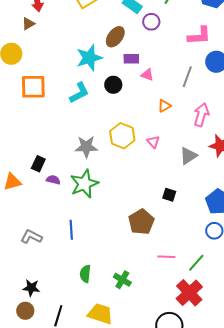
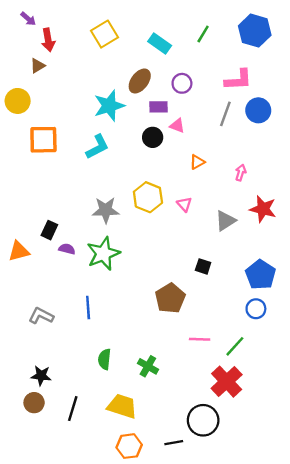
purple circle: (151, 22) -> (182, 83), moved
gray line: (187, 77) -> (225, 114), moved
black circle: (113, 85) -> (153, 137), moved
pink arrow: (201, 115) -> (241, 173), size x0.6

